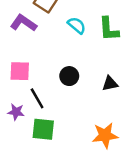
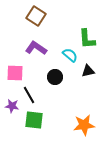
purple L-shape: (23, 23) -> (36, 48), moved
cyan semicircle: (77, 25) -> (70, 55), moved
black triangle: (110, 83) -> (88, 71), moved

